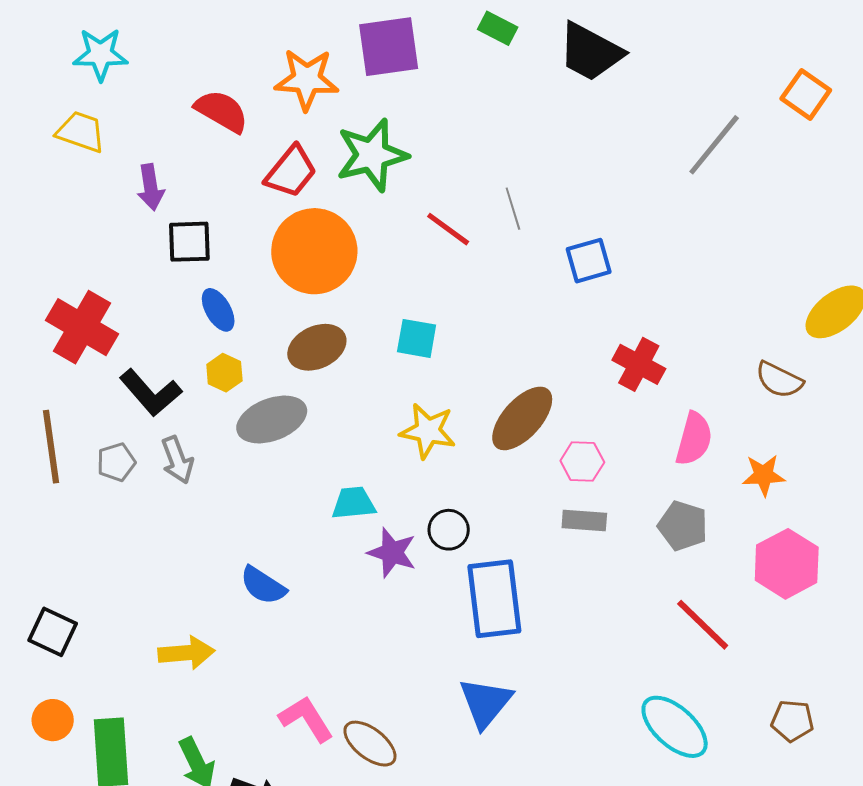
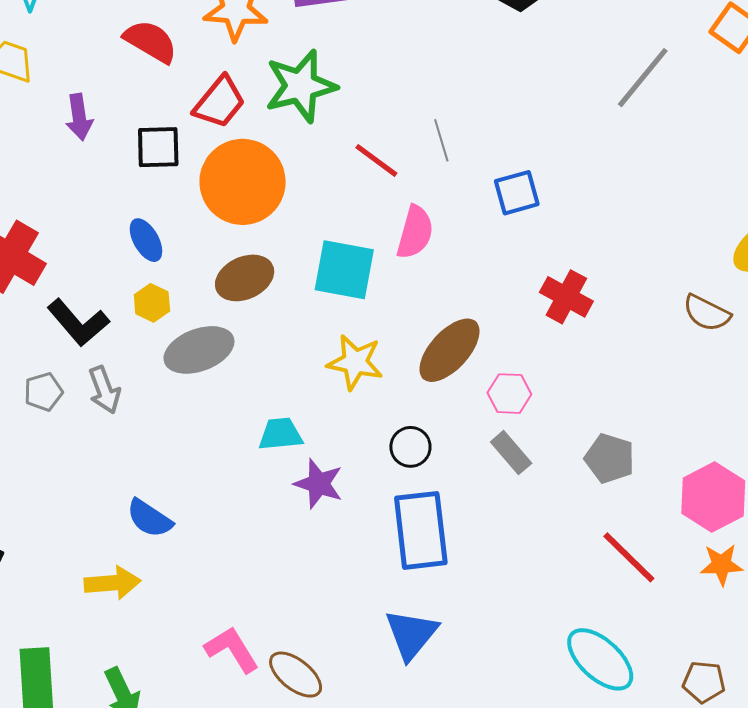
black square: (189, 242) -> (158, 147), moved
cyan square: (417, 338) -> (344, 270), size x1.5
pink semicircle: (694, 439) -> (415, 232), moved
orange star: (764, 475) -> (721, 565), moved
gray rectangle: (584, 520) -> (511, 453), turned 45
black circle: (449, 530) -> (410, 447), moved
blue semicircle: (263, 585) -> (149, 518), moved
brown pentagon: (792, 721) -> (704, 682), moved

